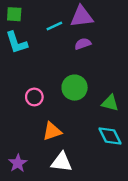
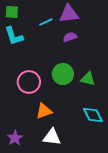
pink circle: (34, 97) -> (29, 82), size x1.5
green triangle: (110, 103) -> (88, 79), moved

